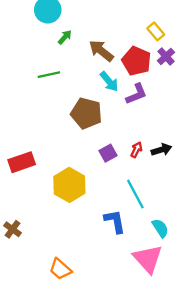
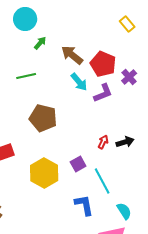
yellow rectangle: (156, 31) -> (127, 24), moved
purple cross: (166, 56) -> (129, 77), moved
brown pentagon: (86, 113) -> (43, 118), moved
purple square: (108, 153) -> (78, 164), moved

